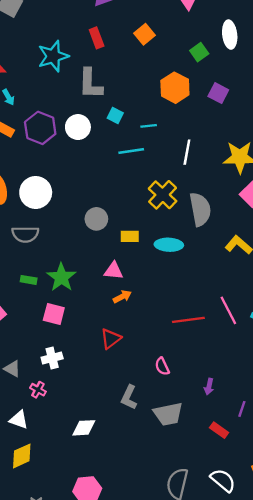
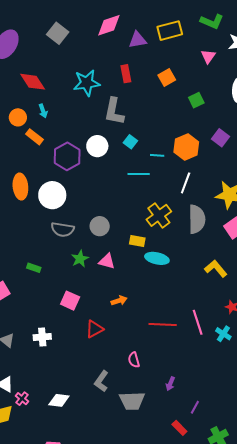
green square: (199, 52) -> (196, 100), moved
orange hexagon: (175, 88) -> (186, 147), moved
purple hexagon: (40, 128) -> (67, 156), moved
gray semicircle: (200, 209) -> (197, 219), moved
gray semicircle: (25, 234) -> (63, 229), moved
yellow rectangle: (130, 236) -> (137, 241), moved
pink triangle: (114, 271) -> (107, 261), moved
green star: (61, 277) -> (80, 259), moved, size x0.7
orange arrow: (122, 297) -> (119, 301), moved
pink square: (54, 314) -> (70, 301), moved
pink cross: (38, 390) -> (22, 399), moved
red rectangle: (219, 430) -> (179, 428), moved

